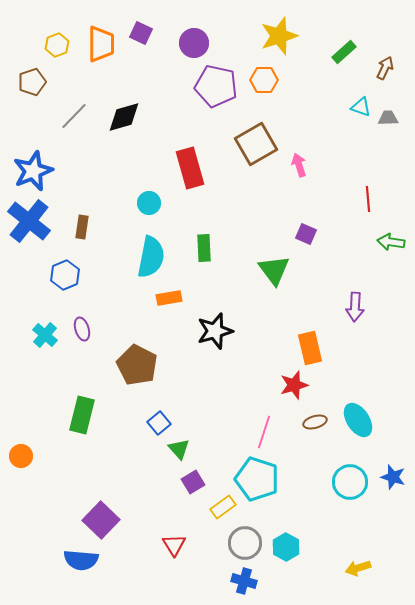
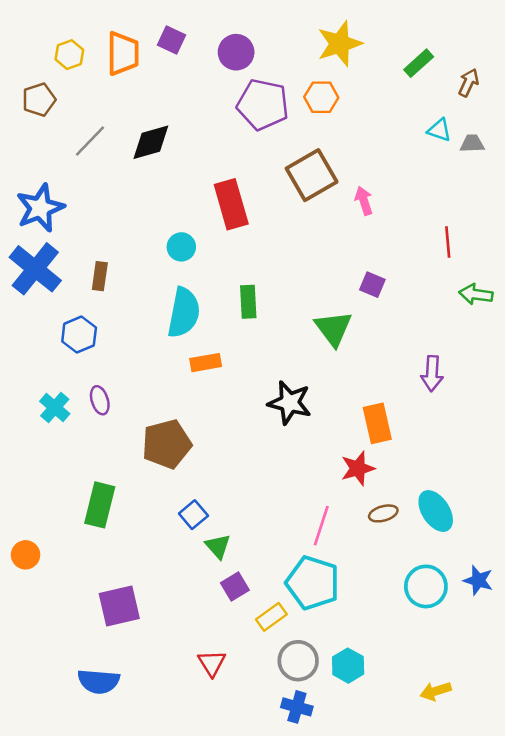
black star: (215, 331) -> (290, 403), moved, turned 30
brown pentagon: (137, 365) -> (167, 444), turned 30
purple square: (101, 520) -> (119, 606), moved, turned 33

